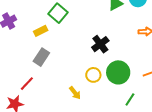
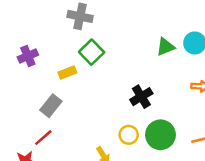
gray rectangle: (41, 57) -> (51, 106), moved

